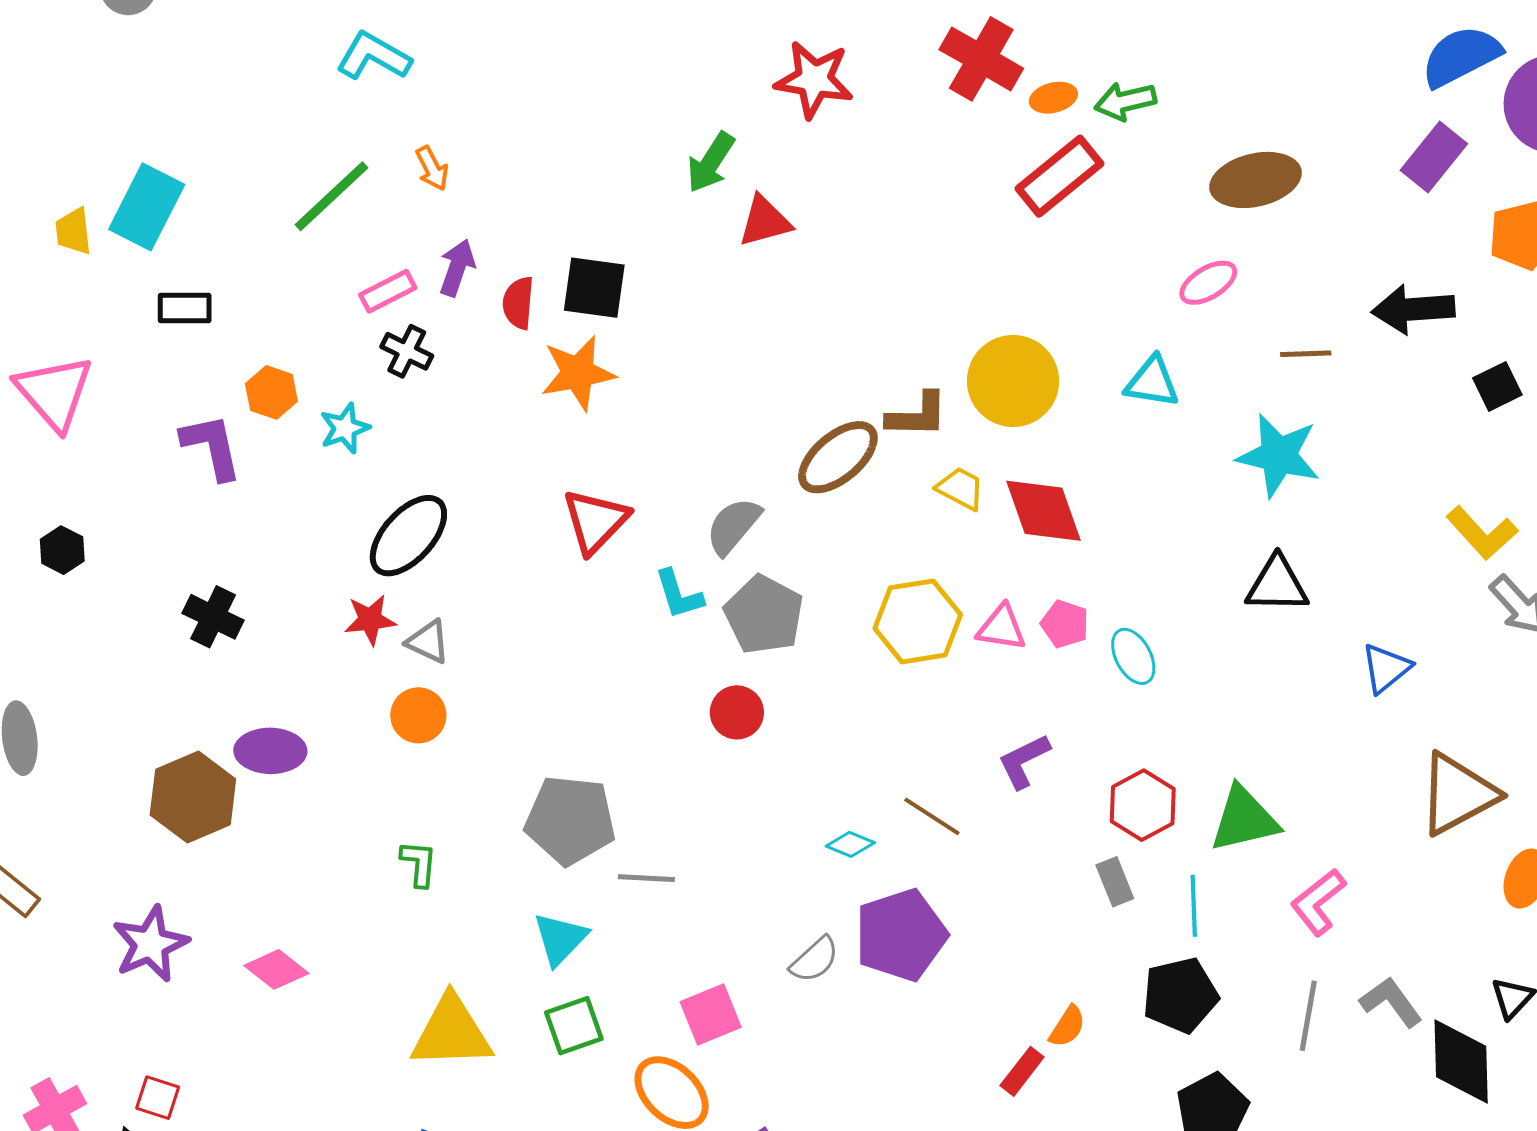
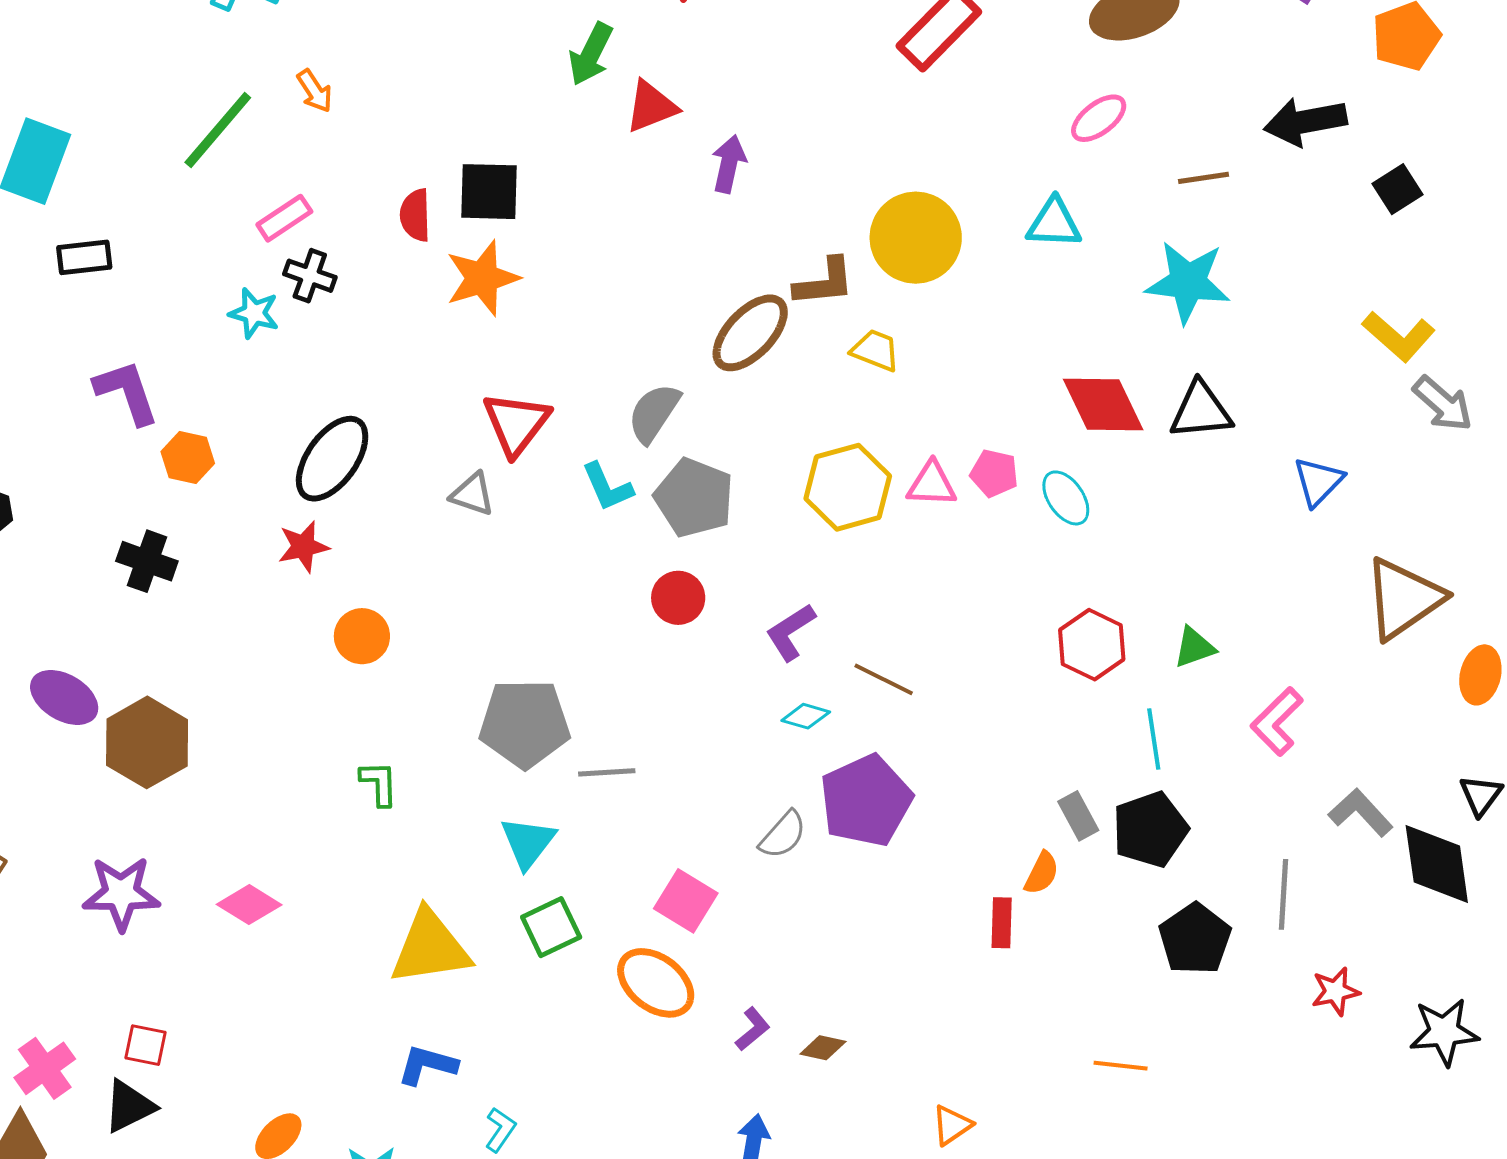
purple arrow: (457, 268) -> (729, 164), moved
orange hexagon: (271, 392) -> (188, 457), moved
cyan star: (345, 428) -> (254, 313), moved, turned -30
red diamond: (1043, 511) -> (1103, 404), moved
gray triangle: (428, 642) -> (472, 494), moved
purple ellipse: (270, 751) -> (64, 697), moved, turned 36
purple L-shape: (1024, 761) -> (790, 632), moved
green triangle: (1244, 819) -> (1194, 647), size x0.6
gray rectangle: (1115, 882) -> (1078, 816), moved
purple star: (150, 944) -> (121, 893), turned 30
pink square: (711, 1014) -> (686, 901), turned -30
gray line: (1308, 1016) -> (1283, 894), moved
red rectangle: (1022, 1071) -> (1002, 923), turned -30

